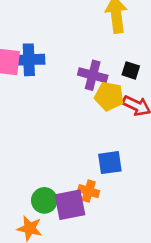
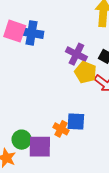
orange cross: (89, 191) -> (61, 129), moved

